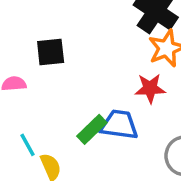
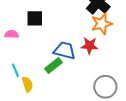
blue trapezoid: (119, 125) -> (65, 51), moved

